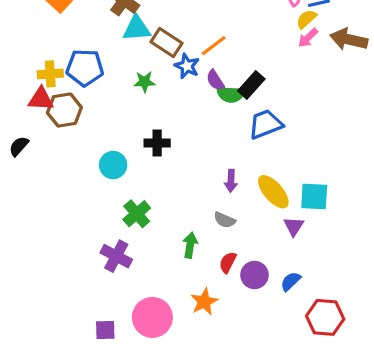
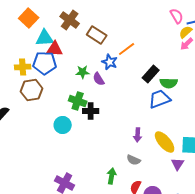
cyan triangle: (137, 28) -> (45, 38), moved
brown rectangle: (167, 43) -> (97, 35), moved
purple semicircle: (215, 80) -> (99, 79), moved
green semicircle: (231, 94) -> (169, 83), moved
red triangle: (41, 99) -> (55, 49), moved
green cross: (137, 214) -> (78, 101), moved, turned -30

